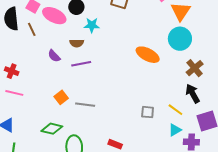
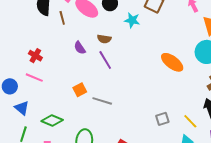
cyan star: (92, 25) -> (132, 20), moved
purple line: (81, 64) -> (105, 60), turned 60
gray square: (148, 112) -> (162, 119), turned -32
green diamond: (52, 129) -> (52, 121), moved

